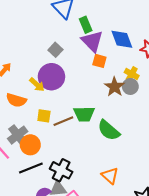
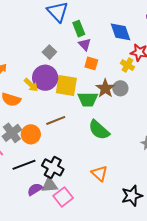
blue diamond: (122, 39) -> (121, 32), moved
purple triangle: (92, 41) -> (85, 44), size x0.6
yellow cross: (132, 74) -> (127, 65), moved
green trapezoid: (84, 114) -> (88, 99), moved
yellow square: (44, 116) -> (66, 85), moved, size x1.6
orange circle: (30, 145) -> (31, 134), moved

